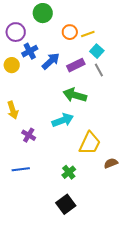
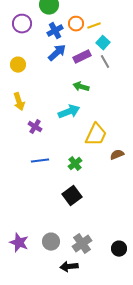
blue cross: (30, 51) -> (55, 31), moved
yellow circle: (12, 65) -> (18, 65), moved
green arrow: (75, 95) -> (81, 87), size x0.7
blue line: (21, 169) -> (40, 161), moved

